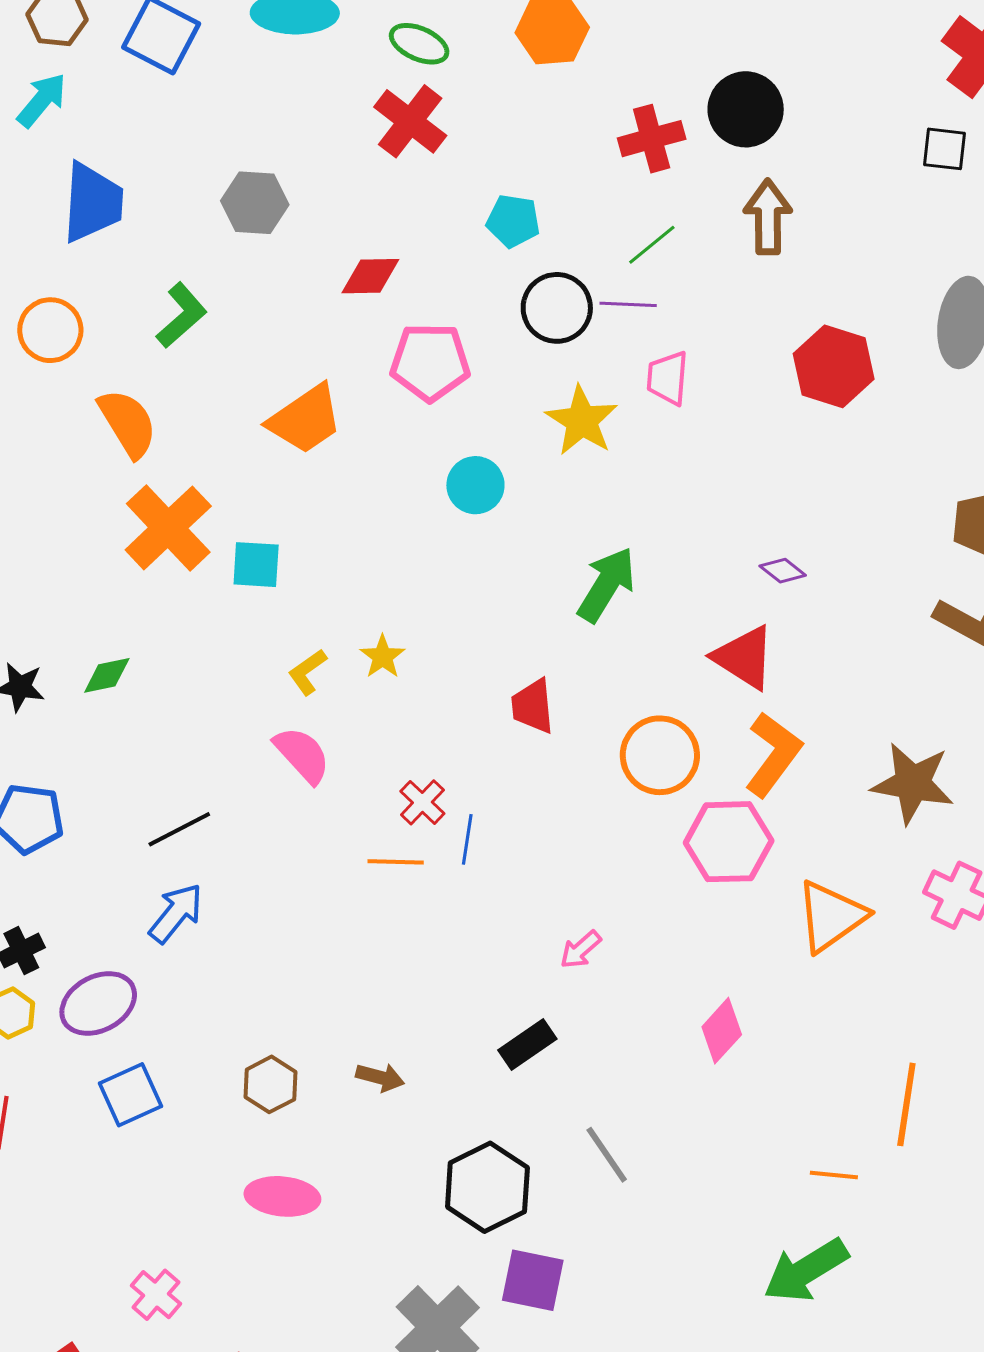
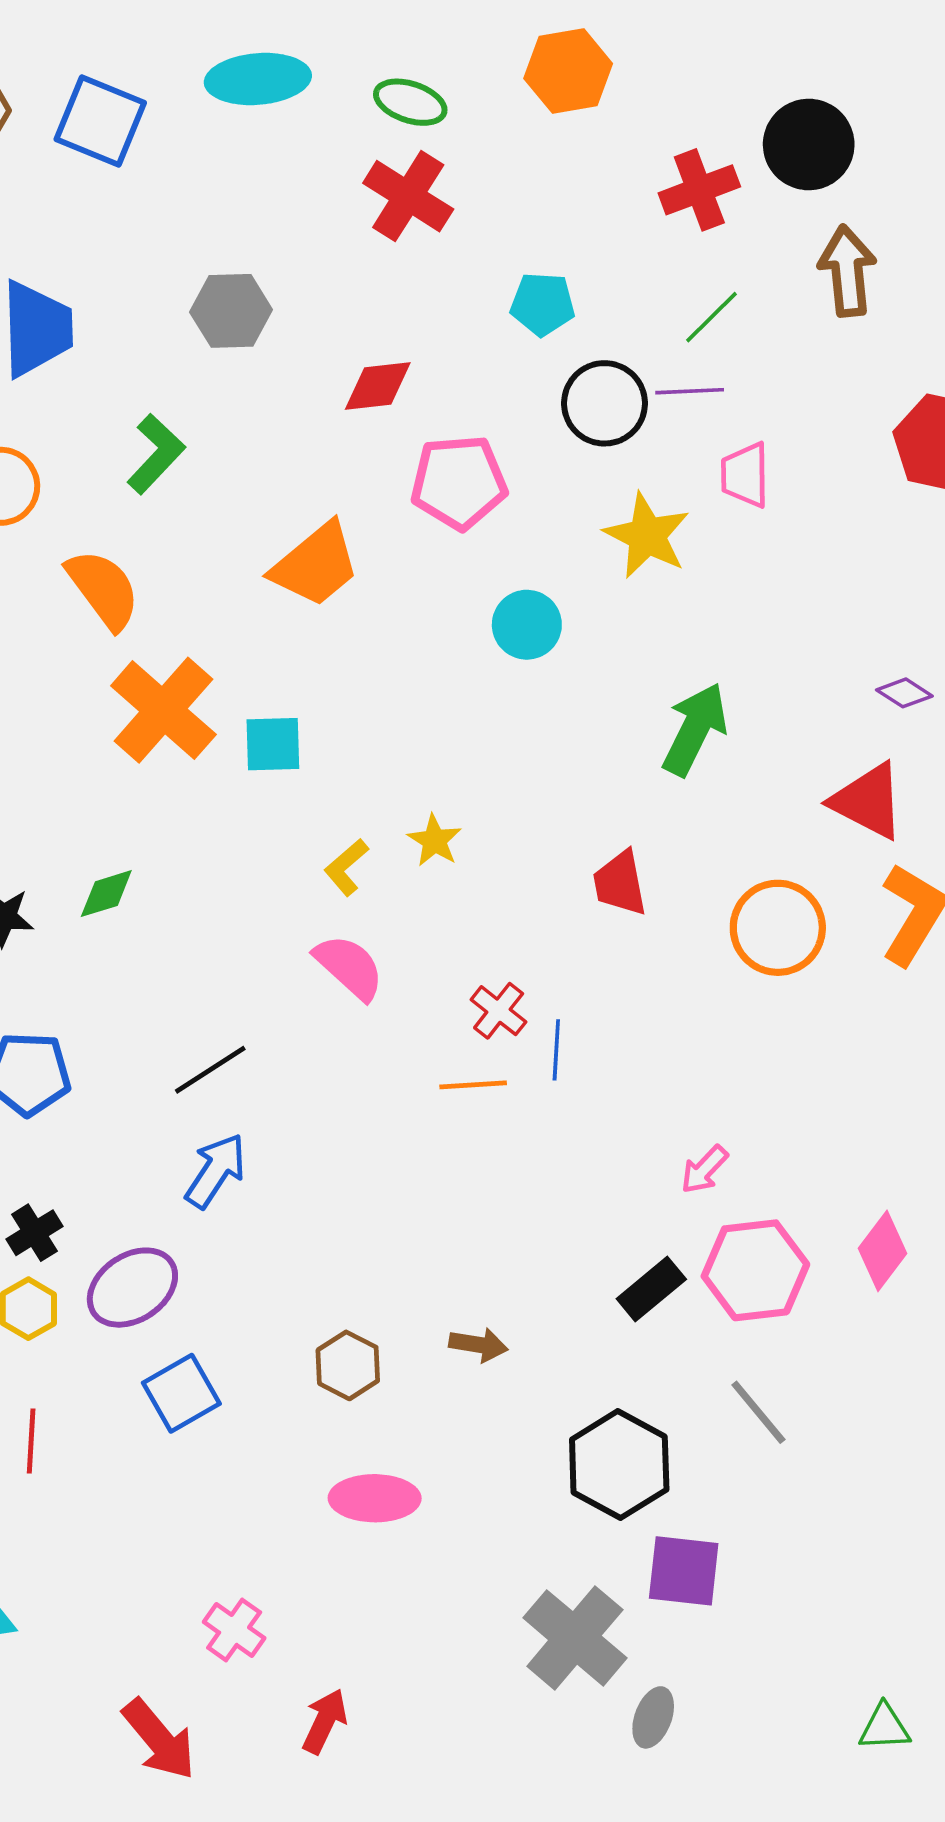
pink hexagon: (729, 842) -> (755, 1270), moved

